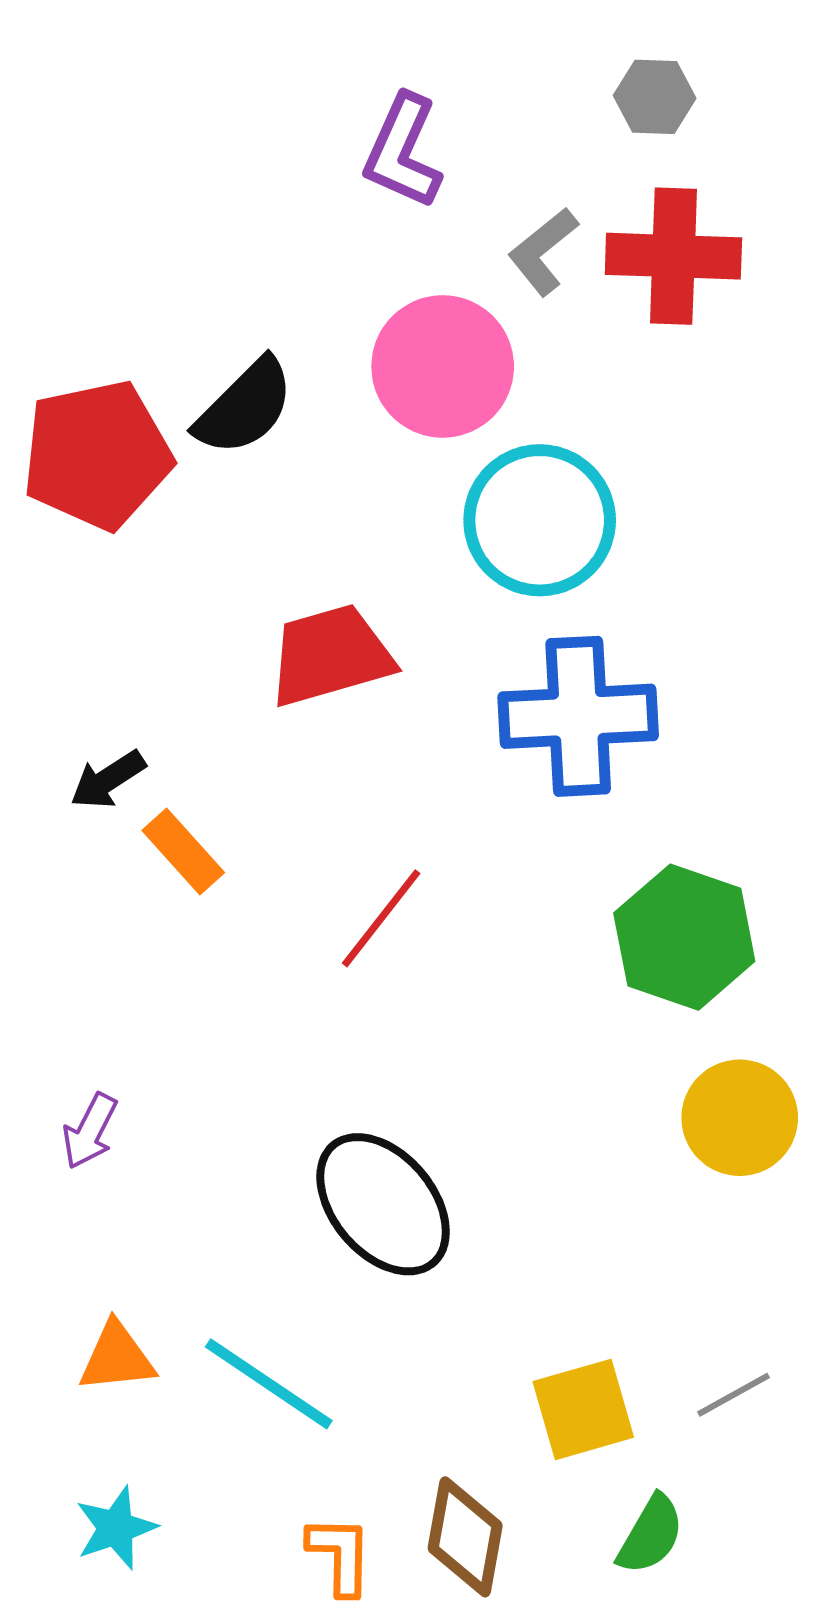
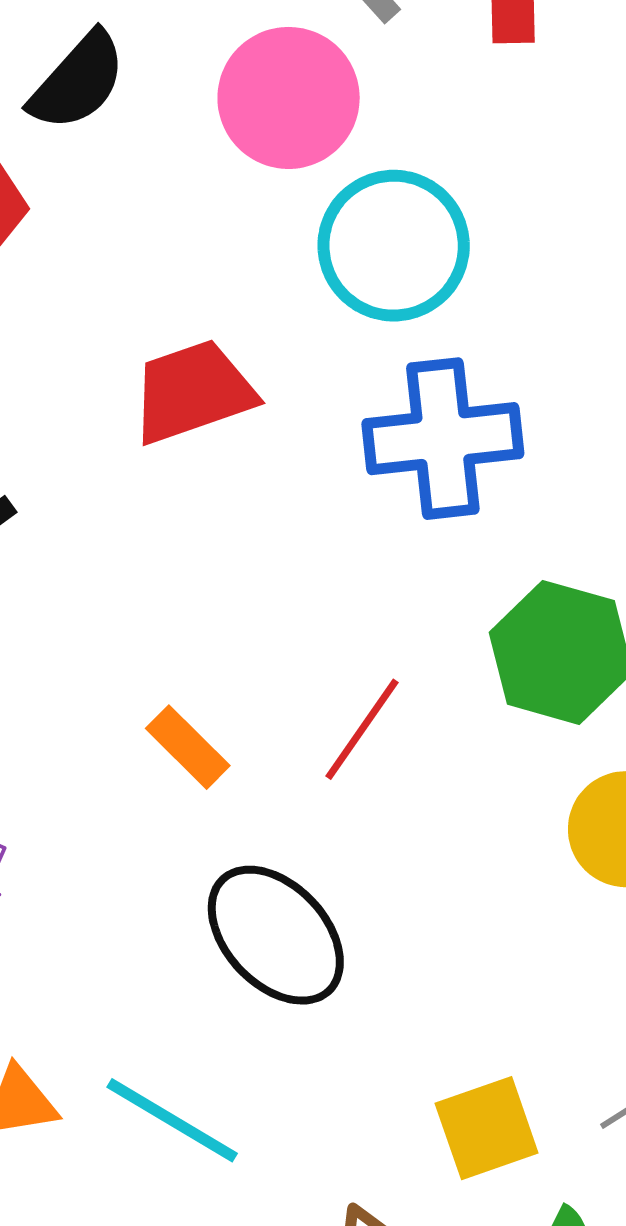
black semicircle: (245, 407) -> (78, 81), moved
orange rectangle: (183, 852) -> (188, 747), moved
red line: (381, 918) -> (362, 729), moved

